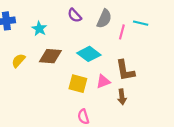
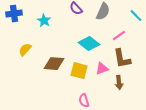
cyan line: (141, 23) -> (136, 16), turned 32
pink line: (122, 32) -> (119, 36), moved, turned 40
brown diamond: (50, 56) -> (54, 64), moved

